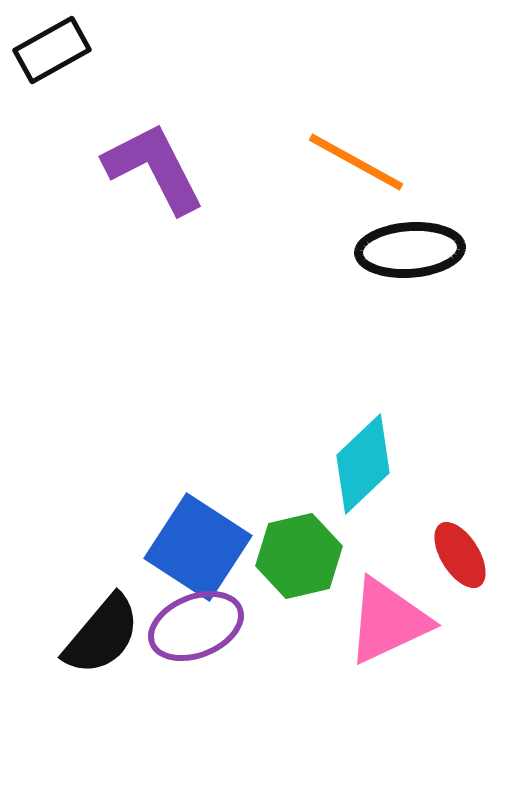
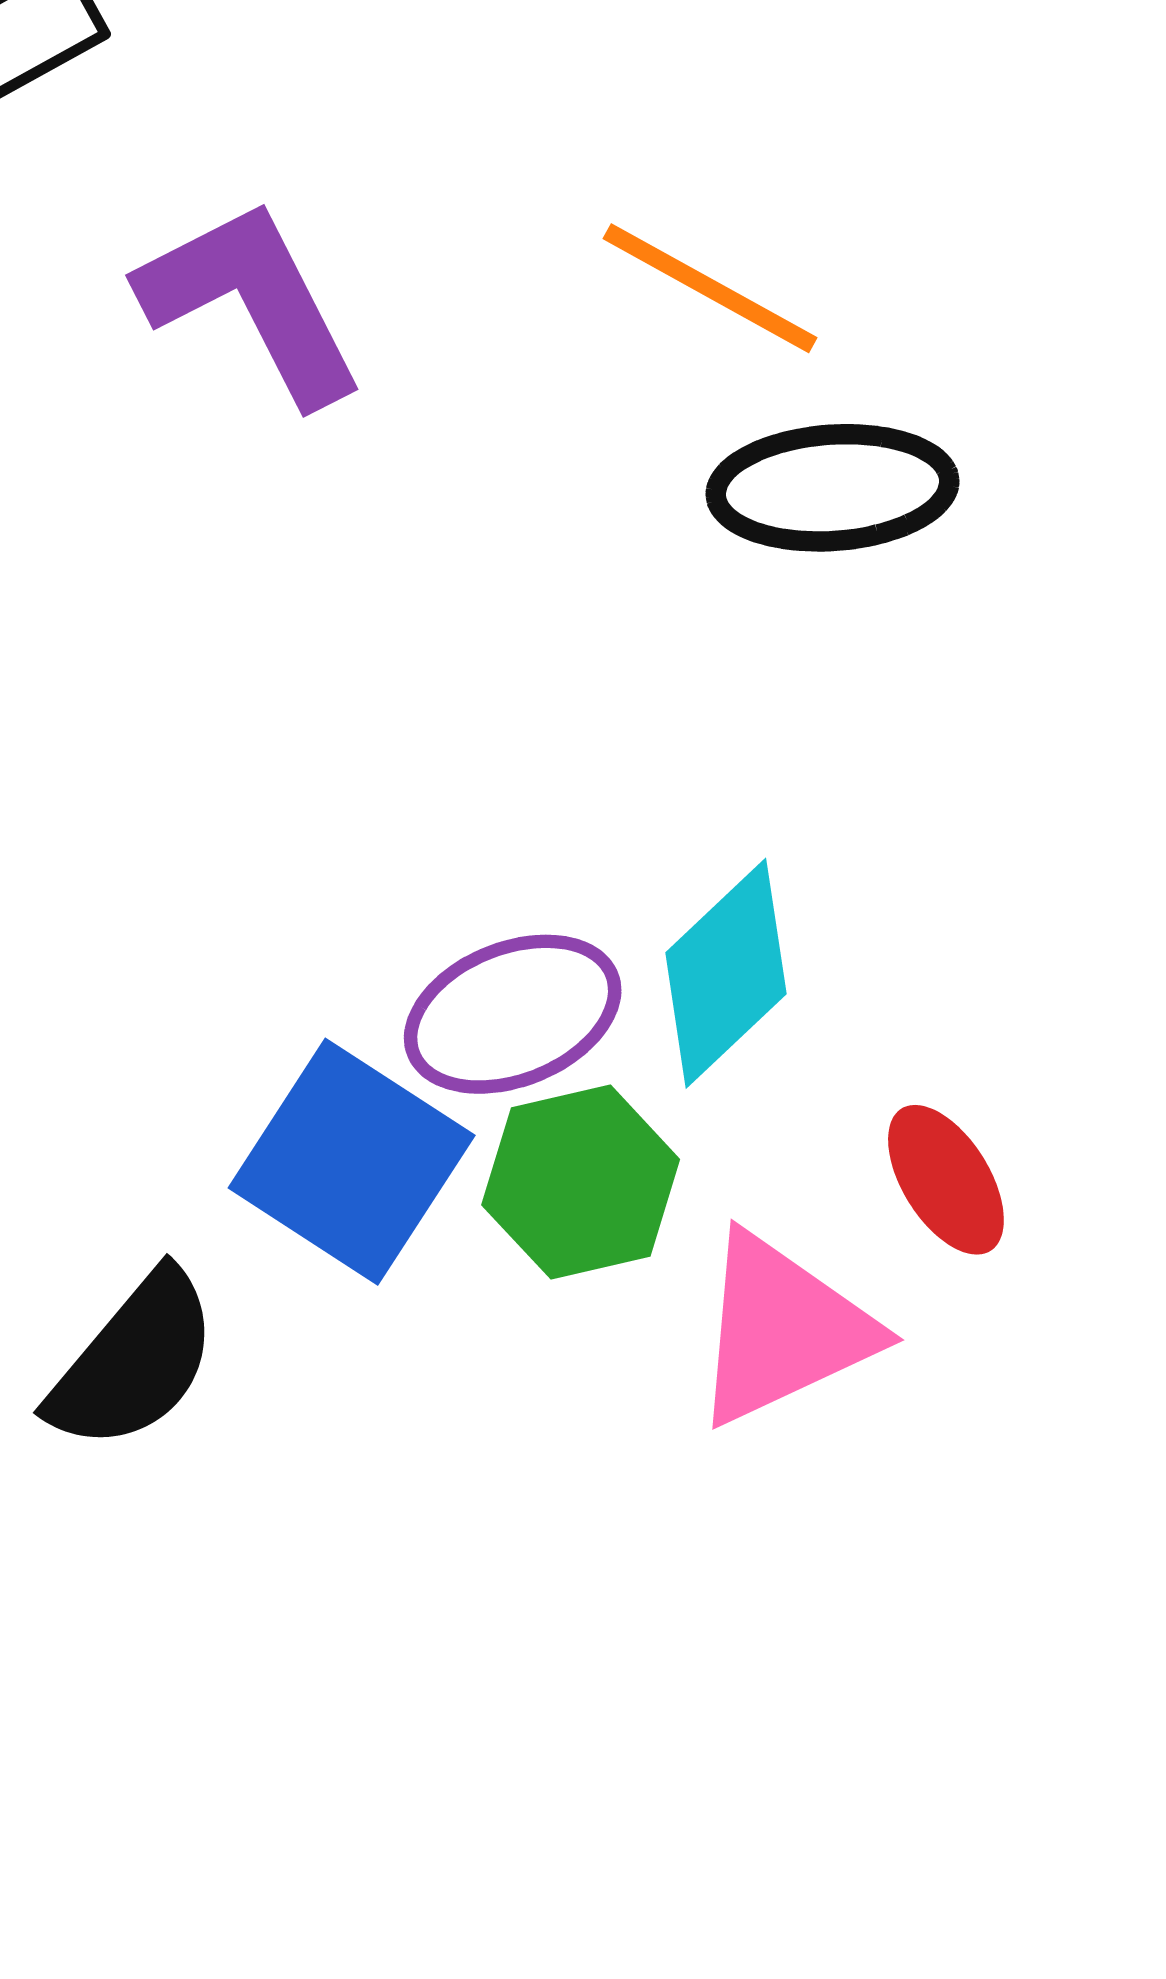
purple ellipse: (196, 626) -> (513, 1014), moved

